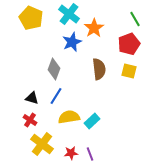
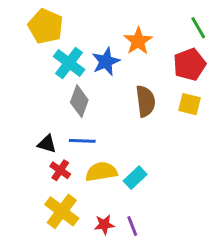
cyan cross: (69, 14) -> (69, 63), moved
blue line: (56, 96) -> (82, 141), turned 60
red cross: (30, 120) -> (60, 170), moved

